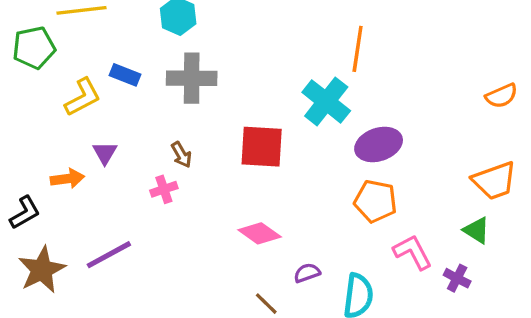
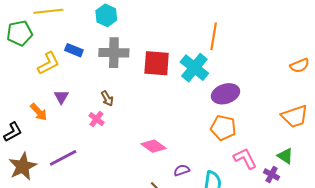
red square: (262, 147) -> (157, 63), moved
orange arrow: (67, 179) -> (39, 112), turned 54
pink cross: (164, 189) -> (96, 119), turned -35
green triangle: (477, 230) -> (285, 156), moved

